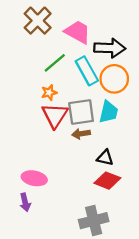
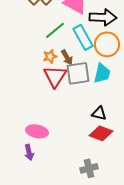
brown arrow: (81, 134) -> (67, 57), moved, turned -112
gray cross: (94, 221) -> (89, 168), size x0.7

